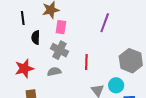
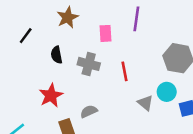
black line: (23, 18) -> (26, 36), moved, turned 56
pink rectangle: (61, 27) -> (105, 33), moved
gray semicircle: (54, 72) -> (89, 111), moved

